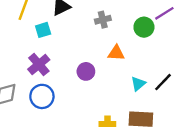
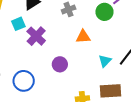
purple cross: (39, 64) -> (36, 36), moved
purple circle: (86, 71) -> (60, 64), moved

